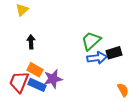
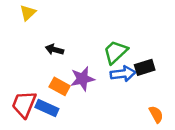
black arrow: (31, 42) -> (54, 50), moved, turned -72
orange rectangle: (35, 70) -> (60, 86), moved
purple star: (53, 79) -> (82, 79), moved

